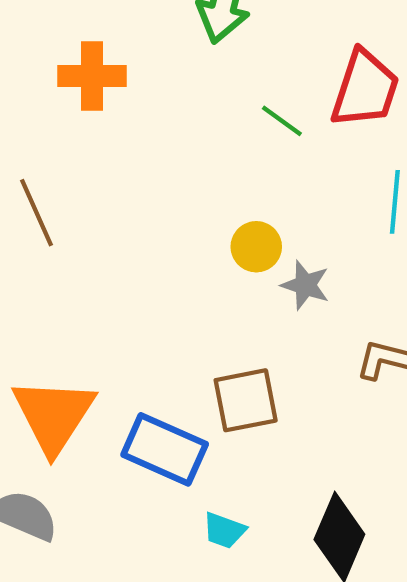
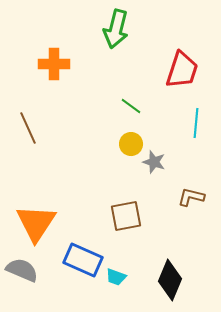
green line: (282, 121) -> (131, 106), moved
blue rectangle: (165, 449) -> (83, 260), moved

